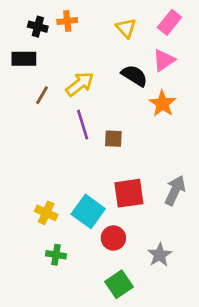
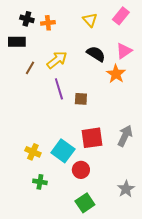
orange cross: (67, 21) -> (48, 23), moved
pink triangle: (164, 60) -> (124, 51), moved
gray star: (160, 255) -> (126, 189), moved

